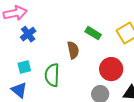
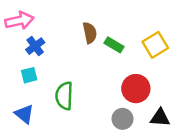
brown semicircle: (73, 50) -> (90, 33), moved
cyan square: (24, 67) -> (29, 75), moved

